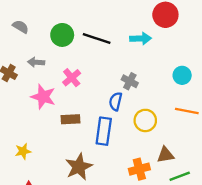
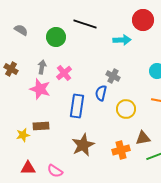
black line: (97, 39) -> (85, 24), moved
gray arrow: (36, 62) -> (42, 67), moved, turned 96
brown rectangle: (70, 119) -> (41, 126), moved
blue rectangle: (104, 131) -> (77, 106), moved
brown star: (79, 167) -> (83, 145), moved

